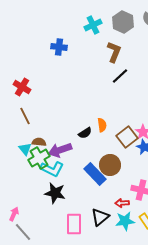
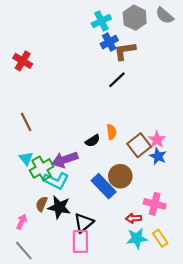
blue cross: (59, 47) -> (109, 42), moved, turned -35
brown L-shape: (114, 52) -> (125, 51), turned -120
black line: (120, 76) -> (117, 80), moved
red cross: (22, 87) -> (23, 61), moved
brown semicircle: (39, 142) -> (42, 204), moved, turned -72
pink arrow: (14, 214) -> (22, 222), moved
black triangle: (100, 217) -> (84, 223), moved

